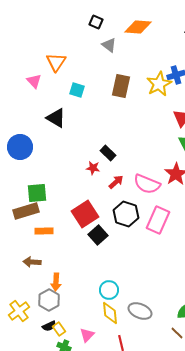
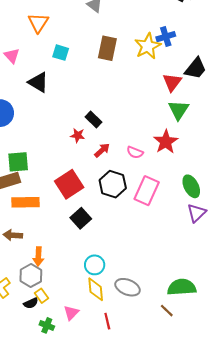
pink triangle: (34, 81) -> (12, 56), moved
pink semicircle: (147, 184) -> (135, 152), size x0.6
orange rectangle: (44, 231) -> (26, 202), size x1.4
black square: (98, 235) -> (81, 218), moved
yellow rectangle: (59, 329) -> (42, 296), moved

